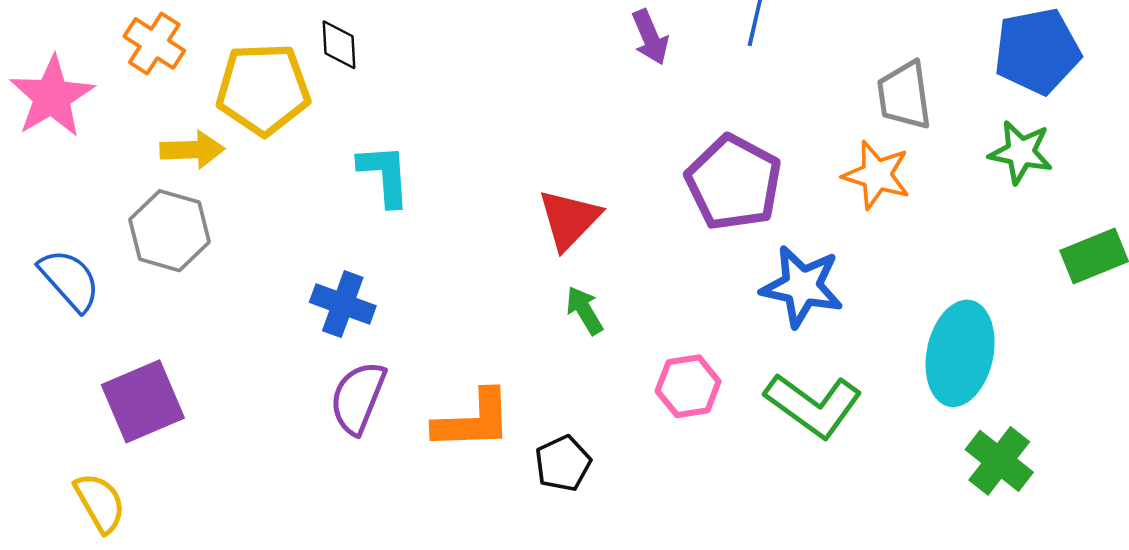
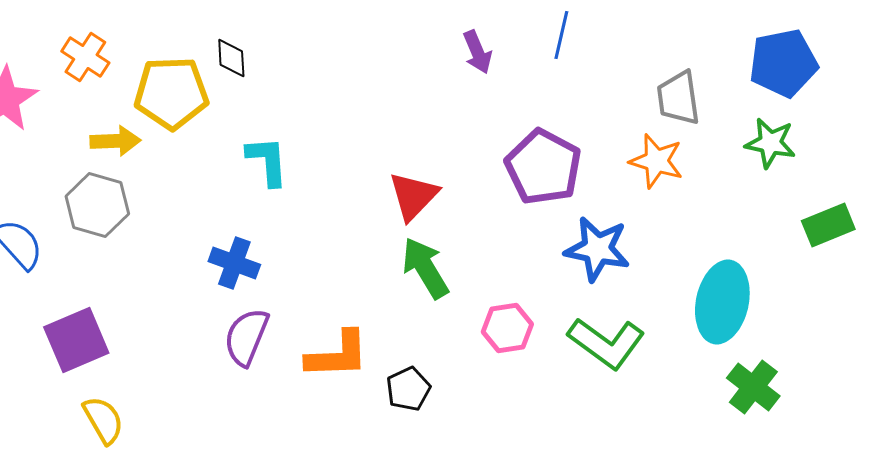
green arrow: (584, 310) -> (425, 268), size x1.6
yellow semicircle: (100, 503) -> (103, 420), moved

